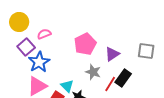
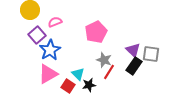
gray square: (146, 51) -> (151, 54), moved
purple triangle: (112, 54) -> (133, 50), moved, turned -42
red line: (110, 84) -> (109, 72), moved

